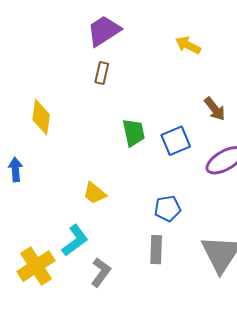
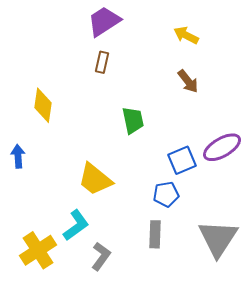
brown arrow: (215, 109) -> (188, 81), moved
blue square: (176, 141) -> (182, 160), moved
yellow trapezoid: (95, 193) -> (95, 179), size x1.5

